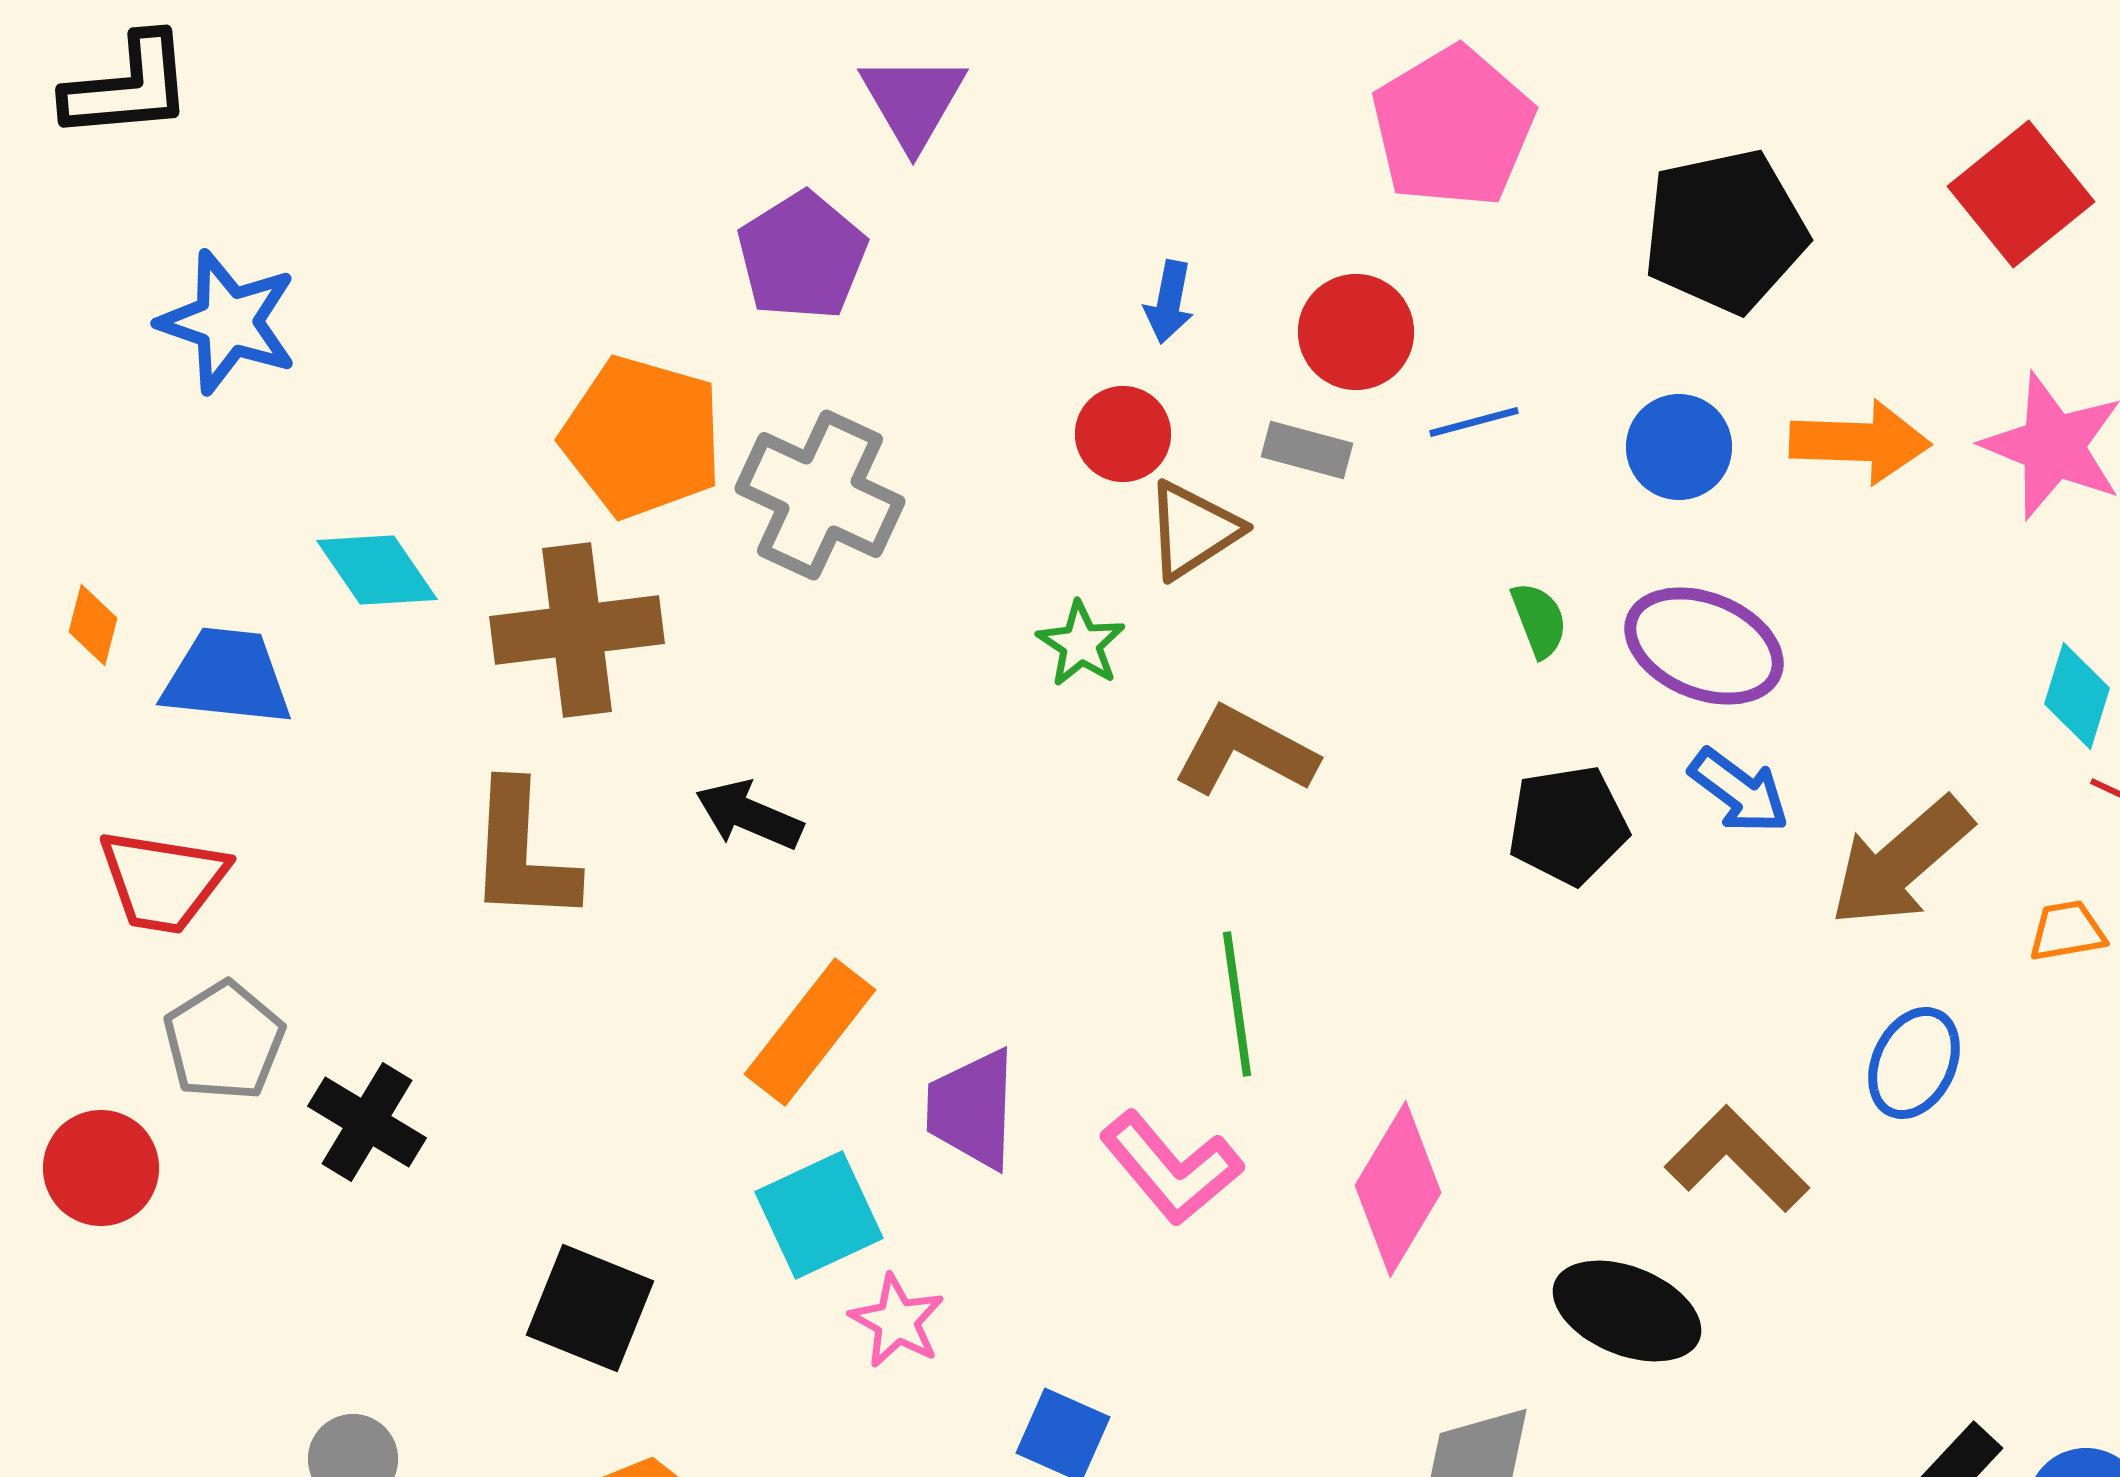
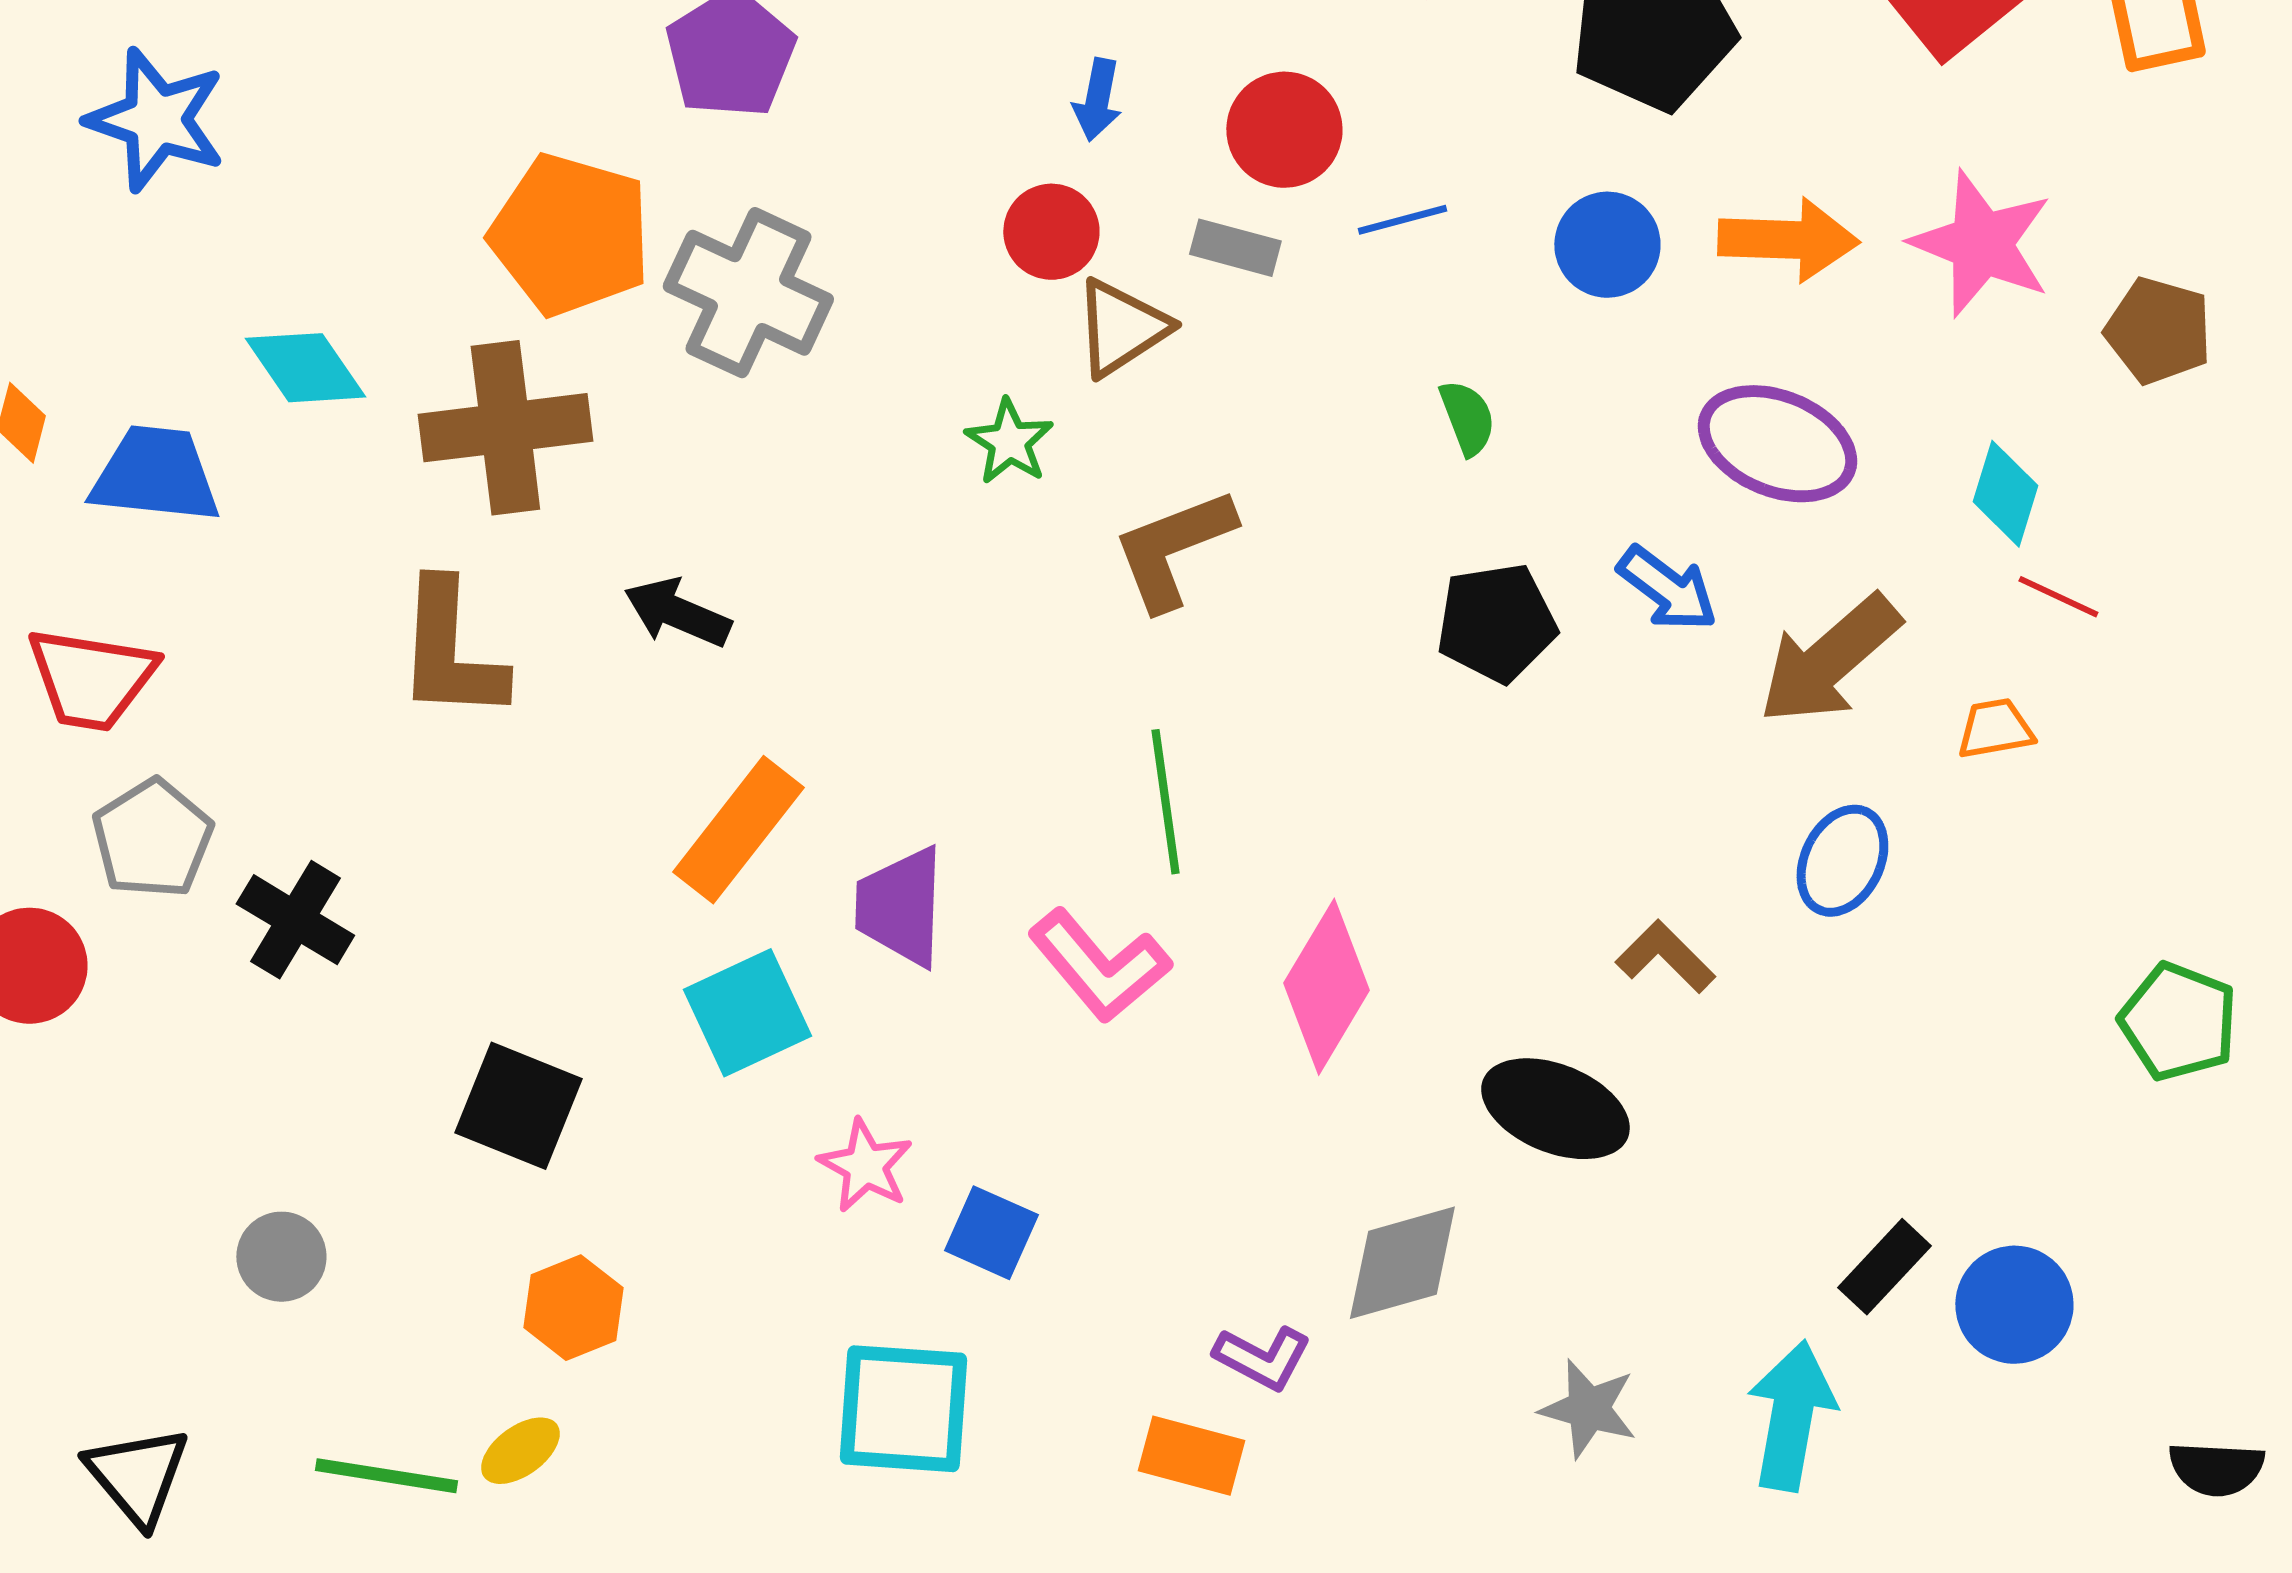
purple ellipse: (1704, 646) -> (1777, 444), moved
brown L-shape: (1245, 751) -> (1173, 549), turned -49
brown L-shape: (1737, 1159) -> (1665, 957), size x0.7
pink star: (897, 1321) -> (865, 1166), moved

